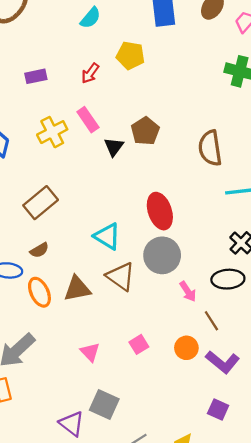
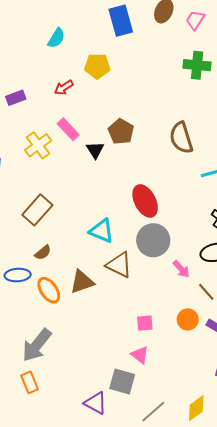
red arrow: (90, 73) -> (64, 88), turned 30
pink square: (139, 344) -> (145, 323), turned 36
pink triangle: (90, 352) -> (140, 355), moved

